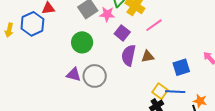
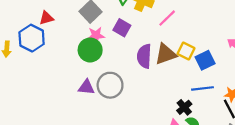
pink star: (107, 14) -> (96, 35), moved
purple square: (122, 33) -> (122, 28), moved
brown triangle: (148, 57) -> (166, 54), size x1.5
yellow square: (160, 91) -> (186, 51), moved

